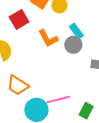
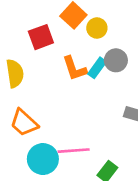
cyan rectangle: (76, 31) -> (97, 68), moved, turned 63
gray circle: (73, 45) -> (116, 60), moved

